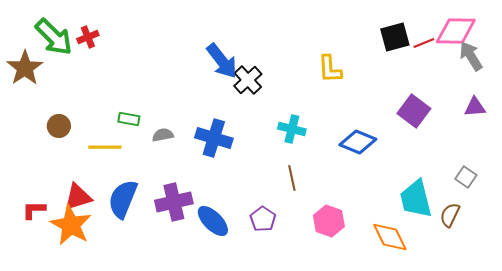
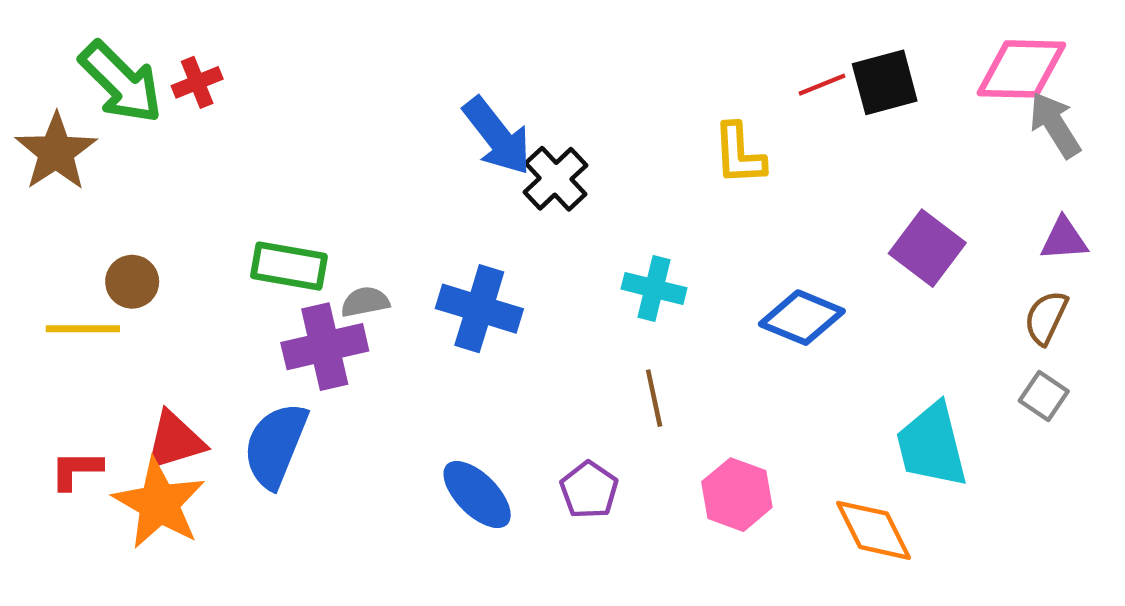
red line: (424, 43) -> (822, 85), moved
green rectangle: (129, 119) -> (289, 266), size x1.5
yellow line: (105, 147) -> (83, 329), moved
purple cross: (174, 202) -> (325, 347), moved
brown semicircle: (450, 215) -> (1046, 318), moved

